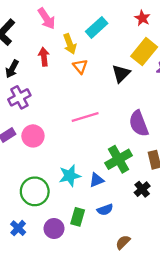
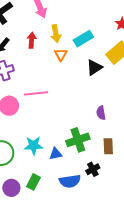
cyan rectangle: (97, 27) -> (83, 39), moved
pink line: (85, 117) -> (36, 93), moved
purple semicircle: (139, 123) -> (101, 113), size x0.6
blue semicircle: (105, 210) -> (70, 181), moved, size x1.5

